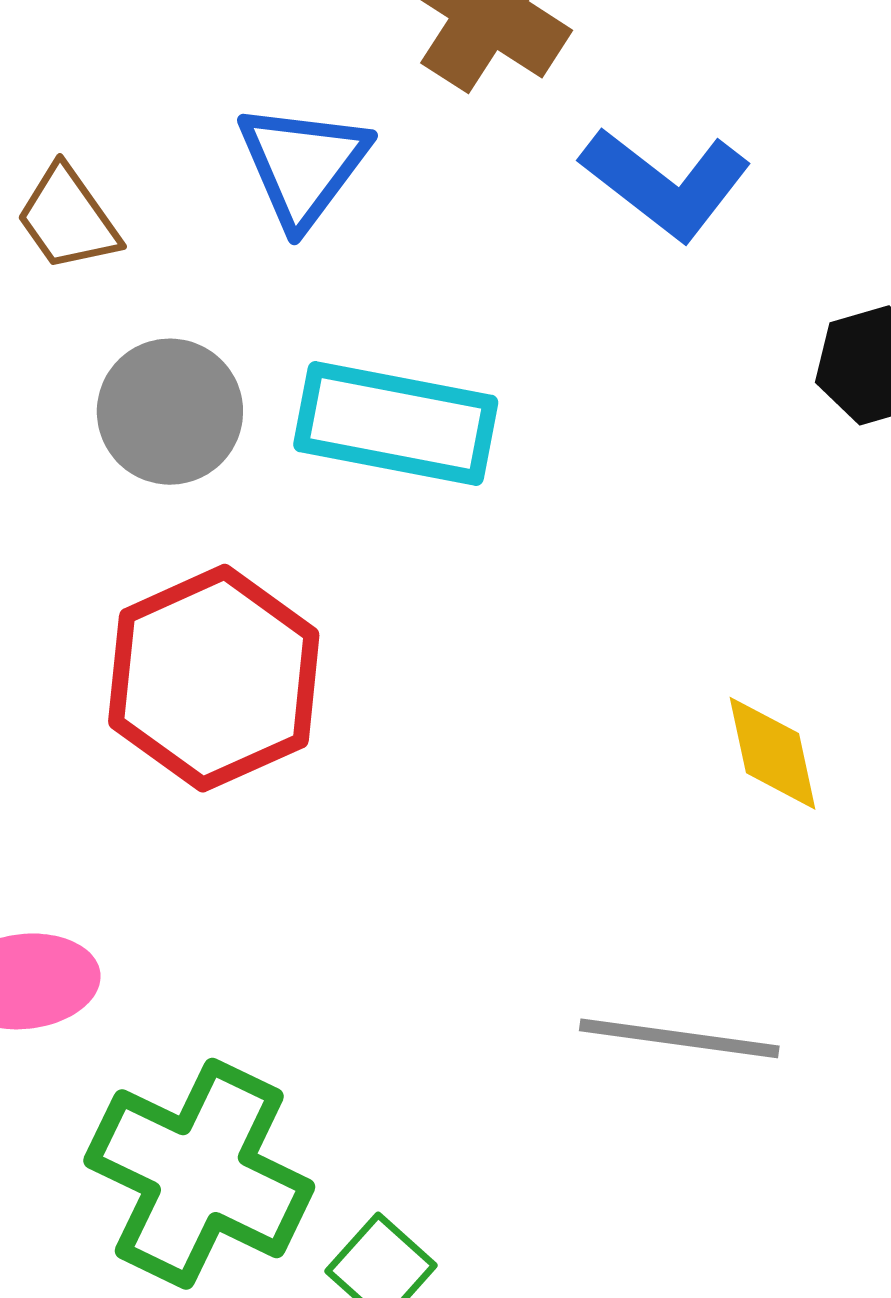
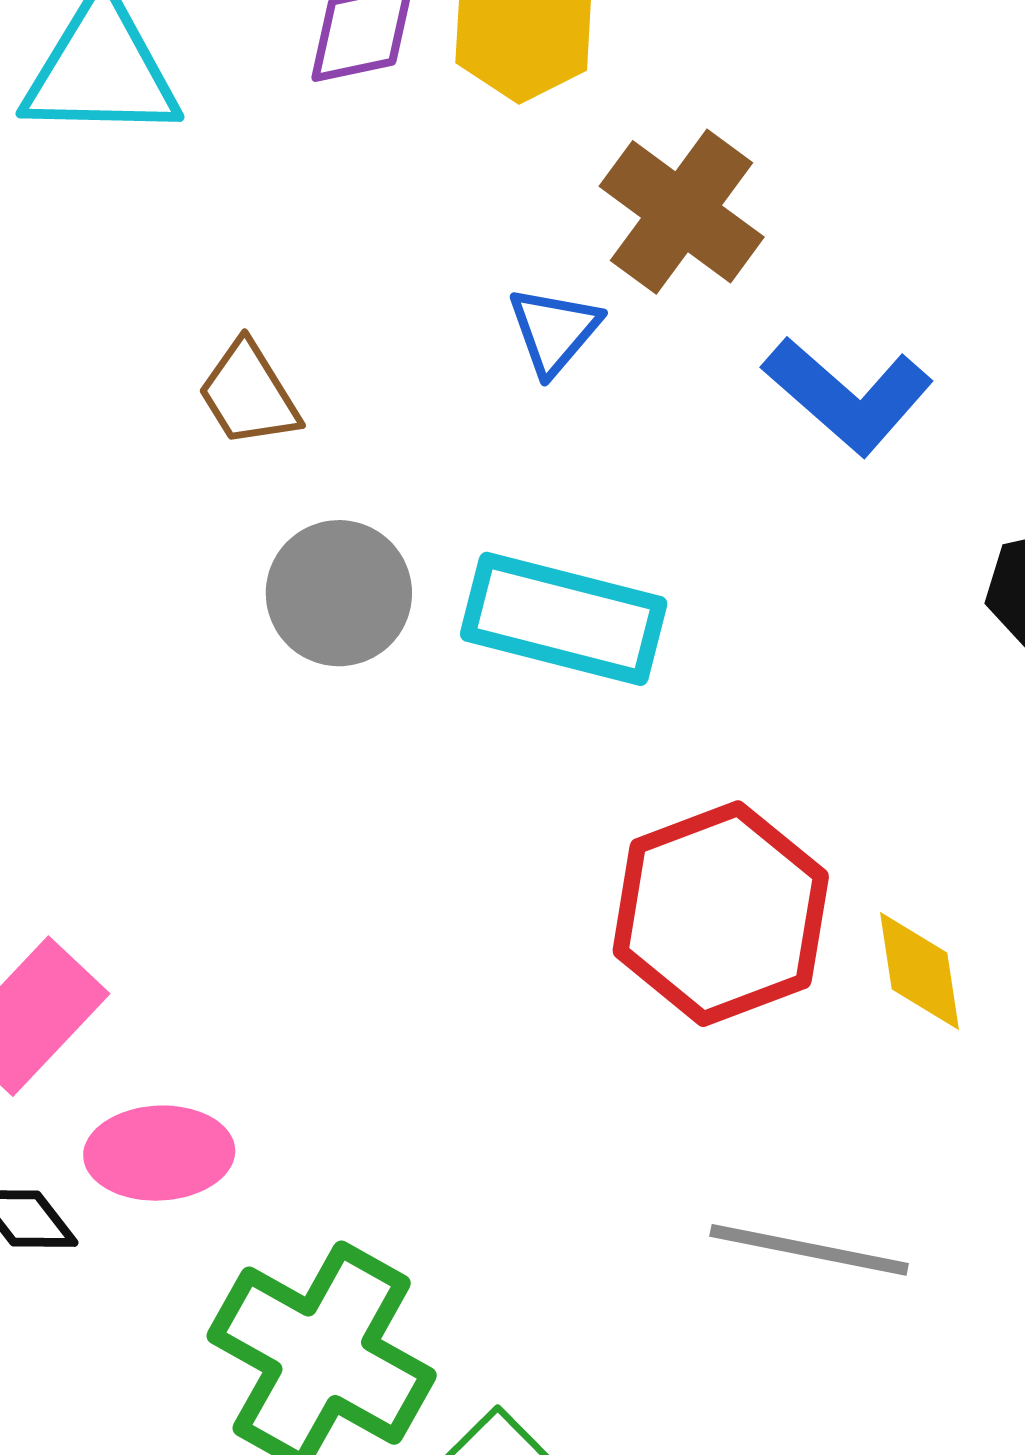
blue triangle: (303, 165) -> (554, 330), moved, size x0.7
red hexagon: (214, 678) -> (721, 914), moved

